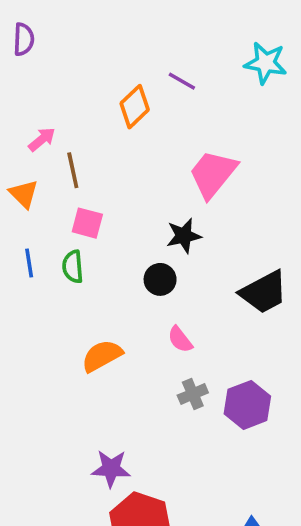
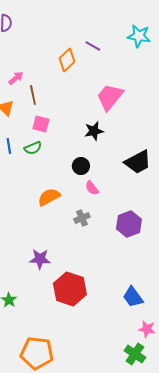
green semicircle: (73, 267) -> (33, 148), turned -108
black circle: (160, 279) -> (81, 166), moved
gray cross: (193, 394) -> (82, 218), moved
purple star: (111, 469) -> (40, 259), moved

